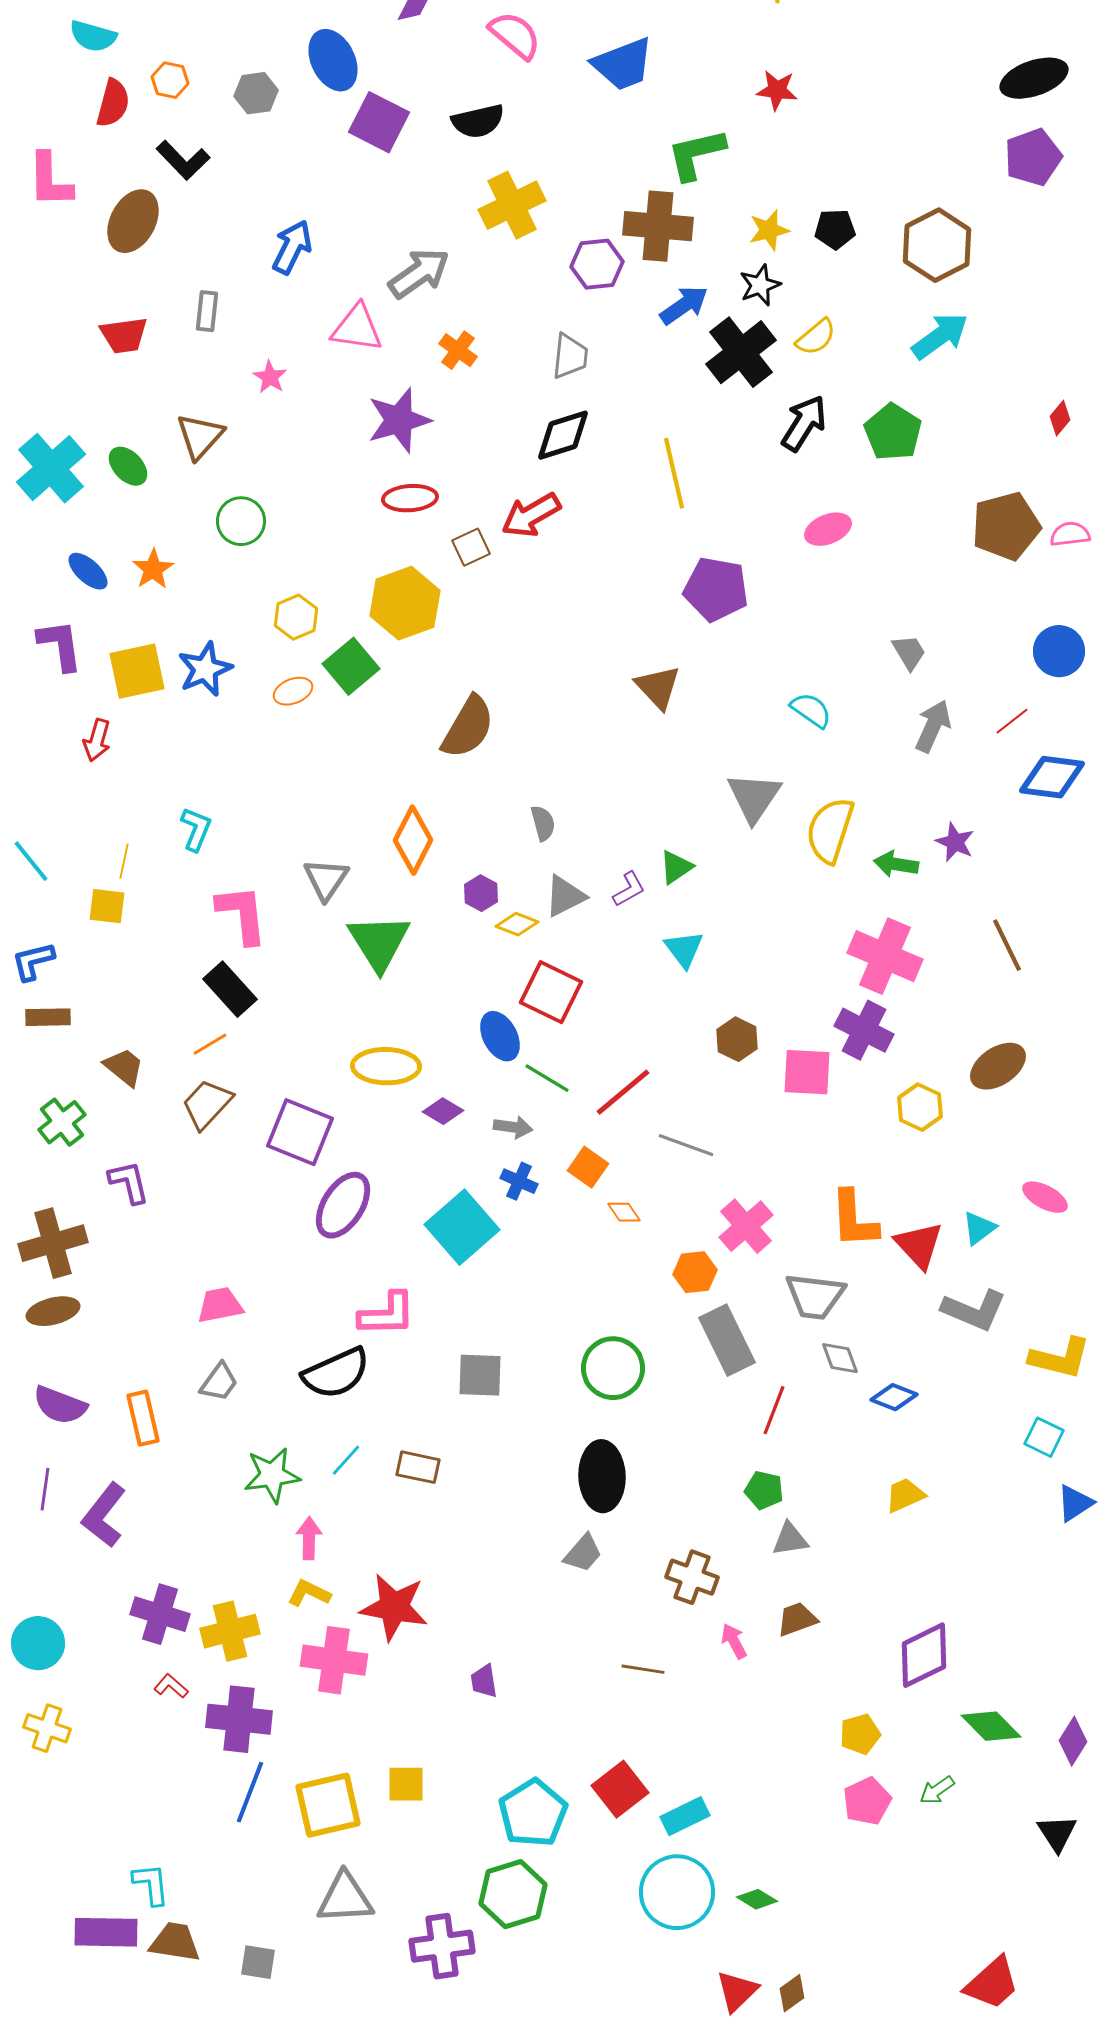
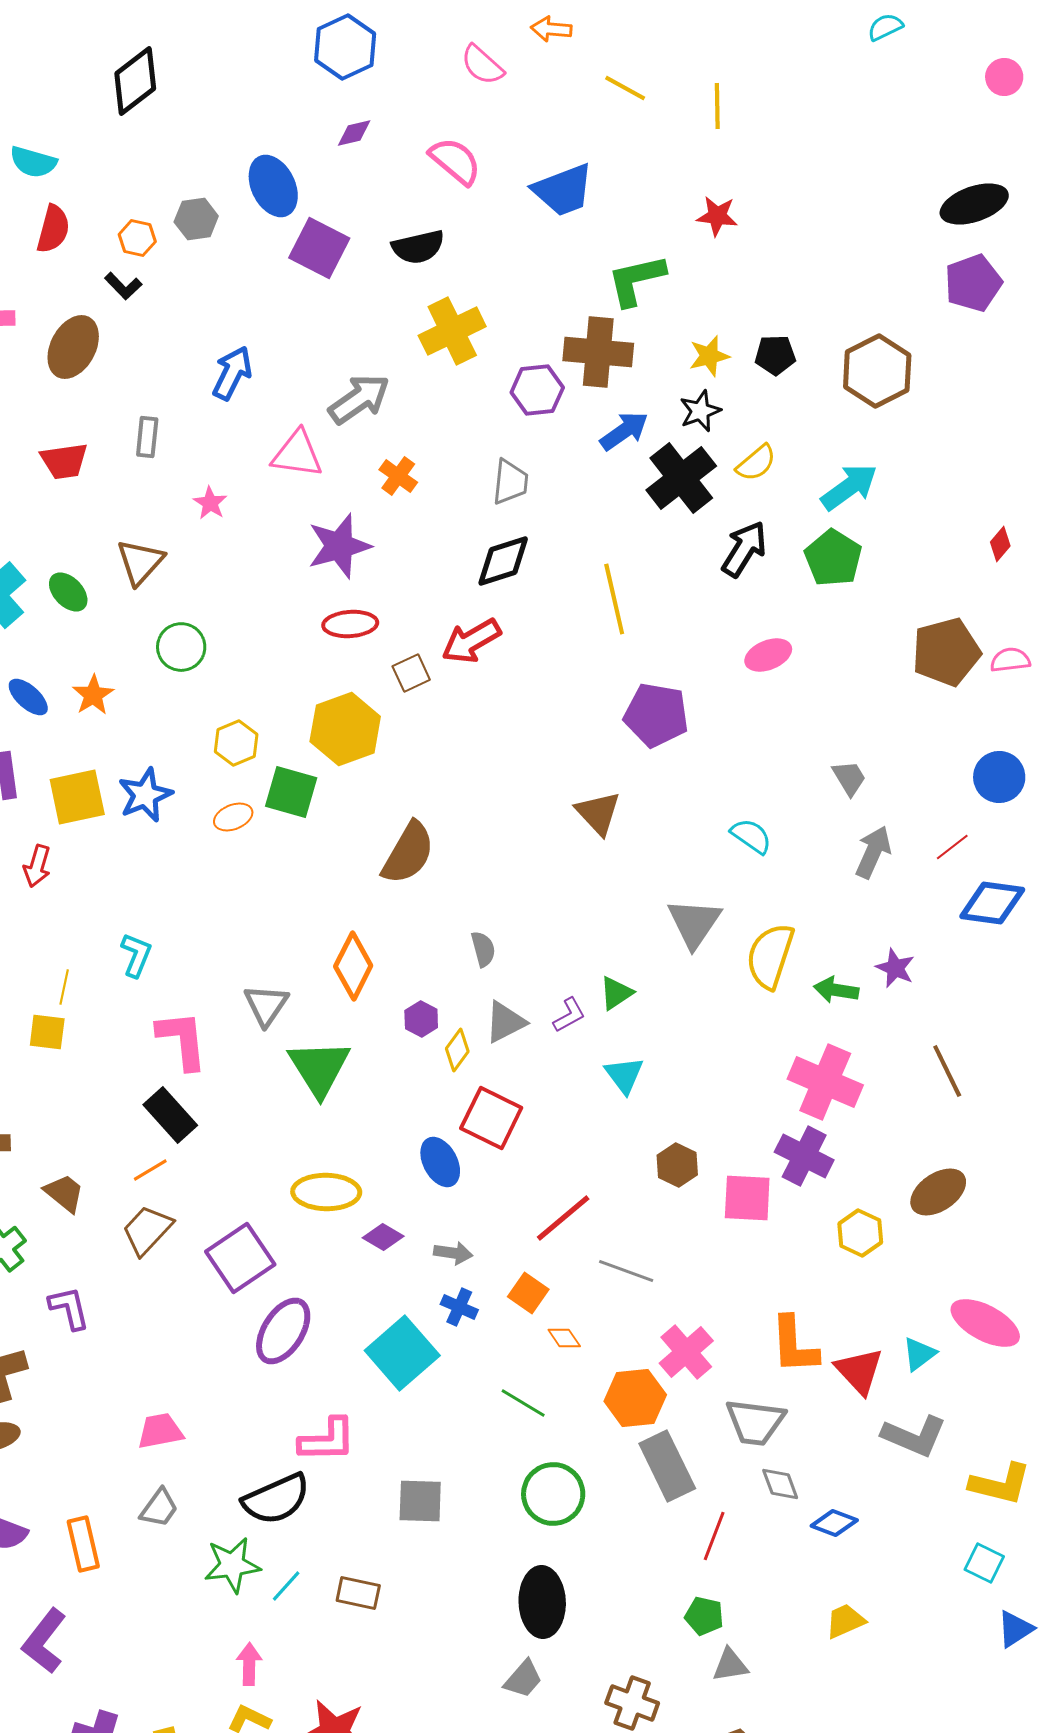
orange hexagon: (170, 80) -> (137, 238), moved
black L-shape: (183, 160) -> (123, 286), size x0.7
cyan arrow: (940, 336) -> (849, 487), moved
green square: (351, 666) -> (291, 792), turned -34
yellow diamond: (517, 924) -> (457, 1050), turned -75
green line: (547, 1078) -> (523, 1403), moved
purple square: (300, 1132) -> (240, 1258), turned 34
pink ellipse: (1045, 1197) -> (985, 1323), size x1.5
orange hexagon: (695, 1272) -> (635, 1398), size x1.4
green star: (272, 1475) -> (232, 1565), moved

